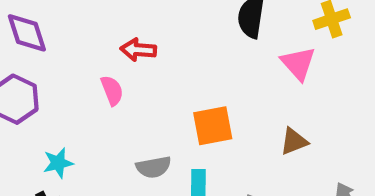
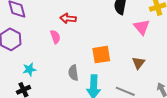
brown triangle: (294, 141) -> (138, 63), turned -32
gray semicircle: (154, 167) -> (73, 73), turned 91

